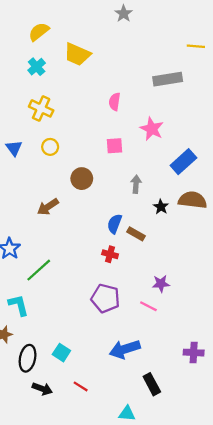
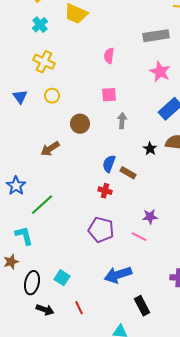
pink star: (152, 129) -> (160, 72), moved
gray arrow: (136, 184) -> (122, 121), moved
red line: (81, 386) -> (79, 308), turned 32

